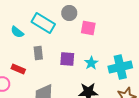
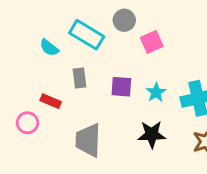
pink square: (88, 28) -> (152, 42), turned -35

